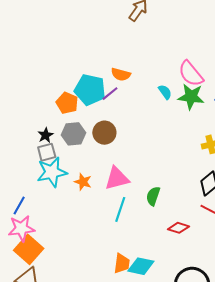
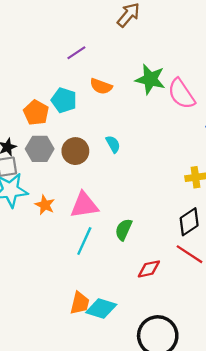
cyan pentagon: (90, 90) -> (64, 100), size x0.7
cyan semicircle: (165, 92) -> (113, 144), moved
purple line: (110, 94) -> (76, 53), moved
green star: (191, 97) -> (150, 79), moved
red diamond: (178, 228) -> (149, 269), turned -35

